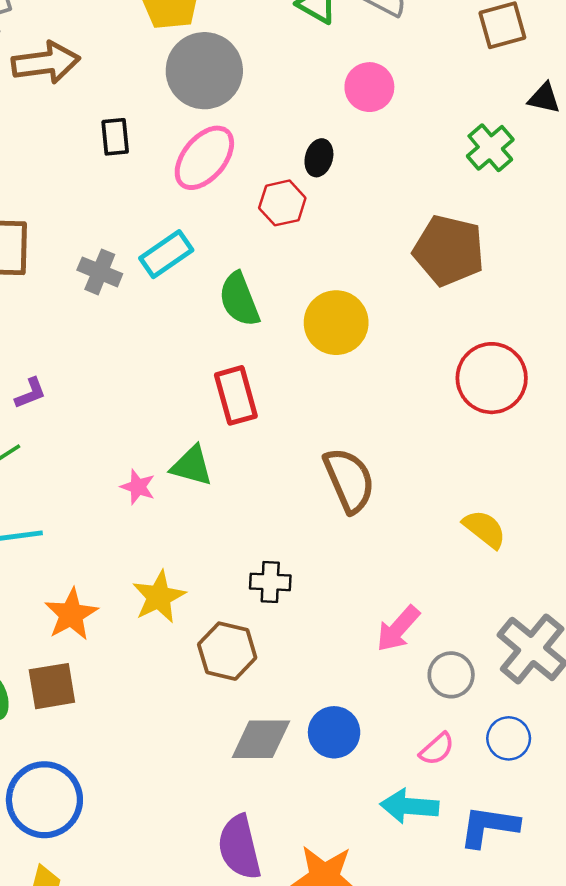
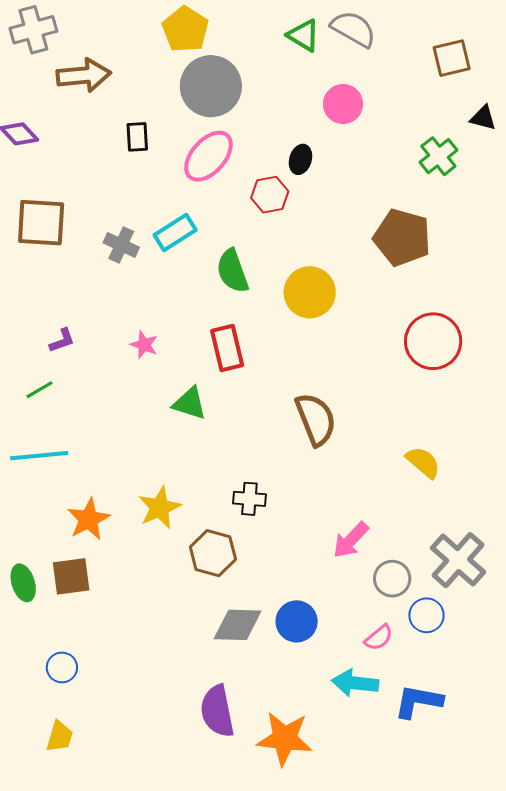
pink star: (138, 487) -> (144, 345), moved
blue circle: (509, 738) -> (426, 615), moved
blue circle: (44, 800) -> (62, 667), size x0.5

